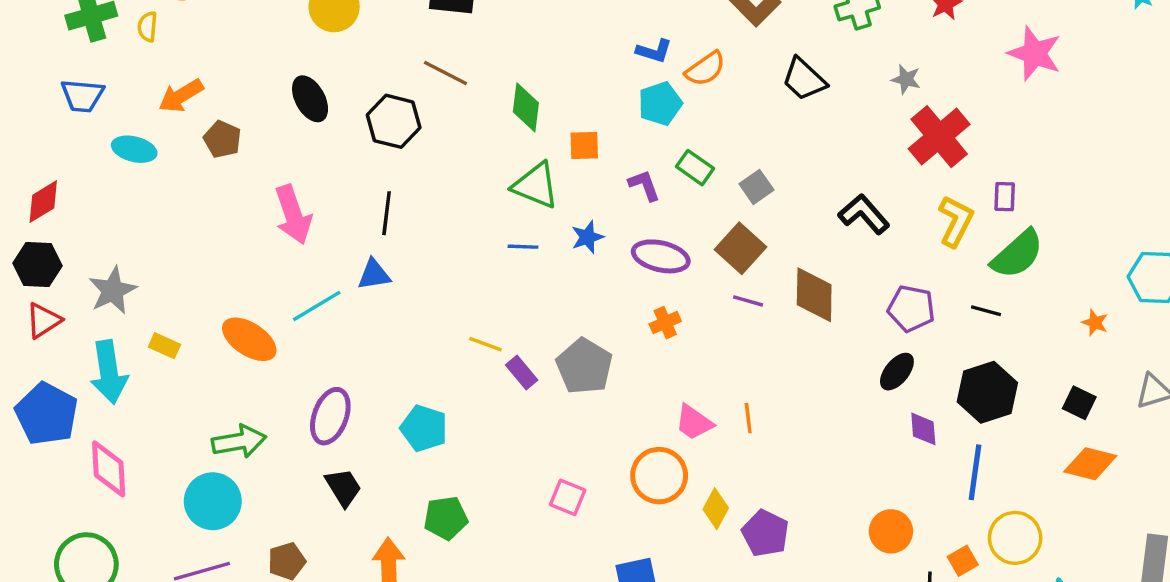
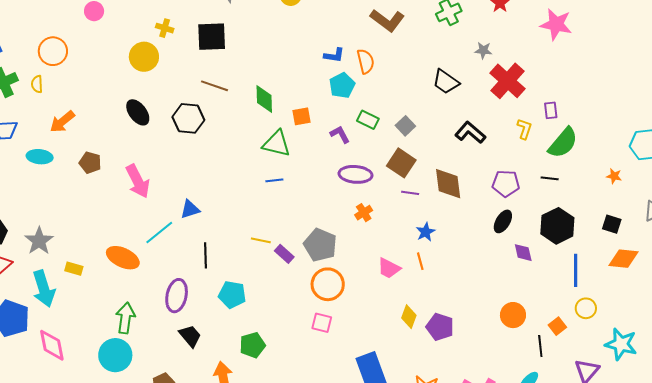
orange semicircle: (705, 69) -> (366, 61), turned -60
black trapezoid: (804, 79) -> (446, 82), moved
brown pentagon: (222, 139) -> (90, 163), moved
black line: (387, 213) -> (206, 255), moved
yellow L-shape: (956, 221) -> (524, 129), size x0.7
blue star: (587, 237) -> (426, 232), moved
green arrow: (239, 441) -> (125, 318), turned -64
blue line: (975, 472) -> (576, 270), moved
orange circle: (659, 476) -> (328, 284), moved
yellow circle: (1015, 538) -> (586, 308), size x0.7

